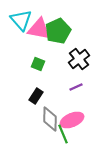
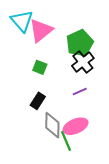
pink triangle: (39, 29) -> (41, 30), turned -50
green pentagon: (58, 31) -> (80, 43), moved

